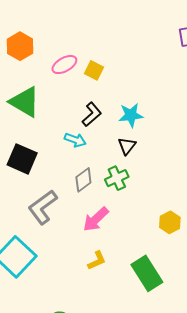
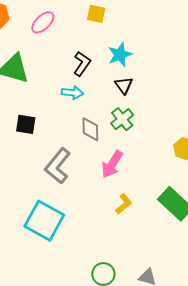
yellow square: (94, 70) -> (96, 14), moved
black square: (22, 159) -> (26, 124), size x0.7
gray diamond: (83, 180) -> (90, 129), turned -40

